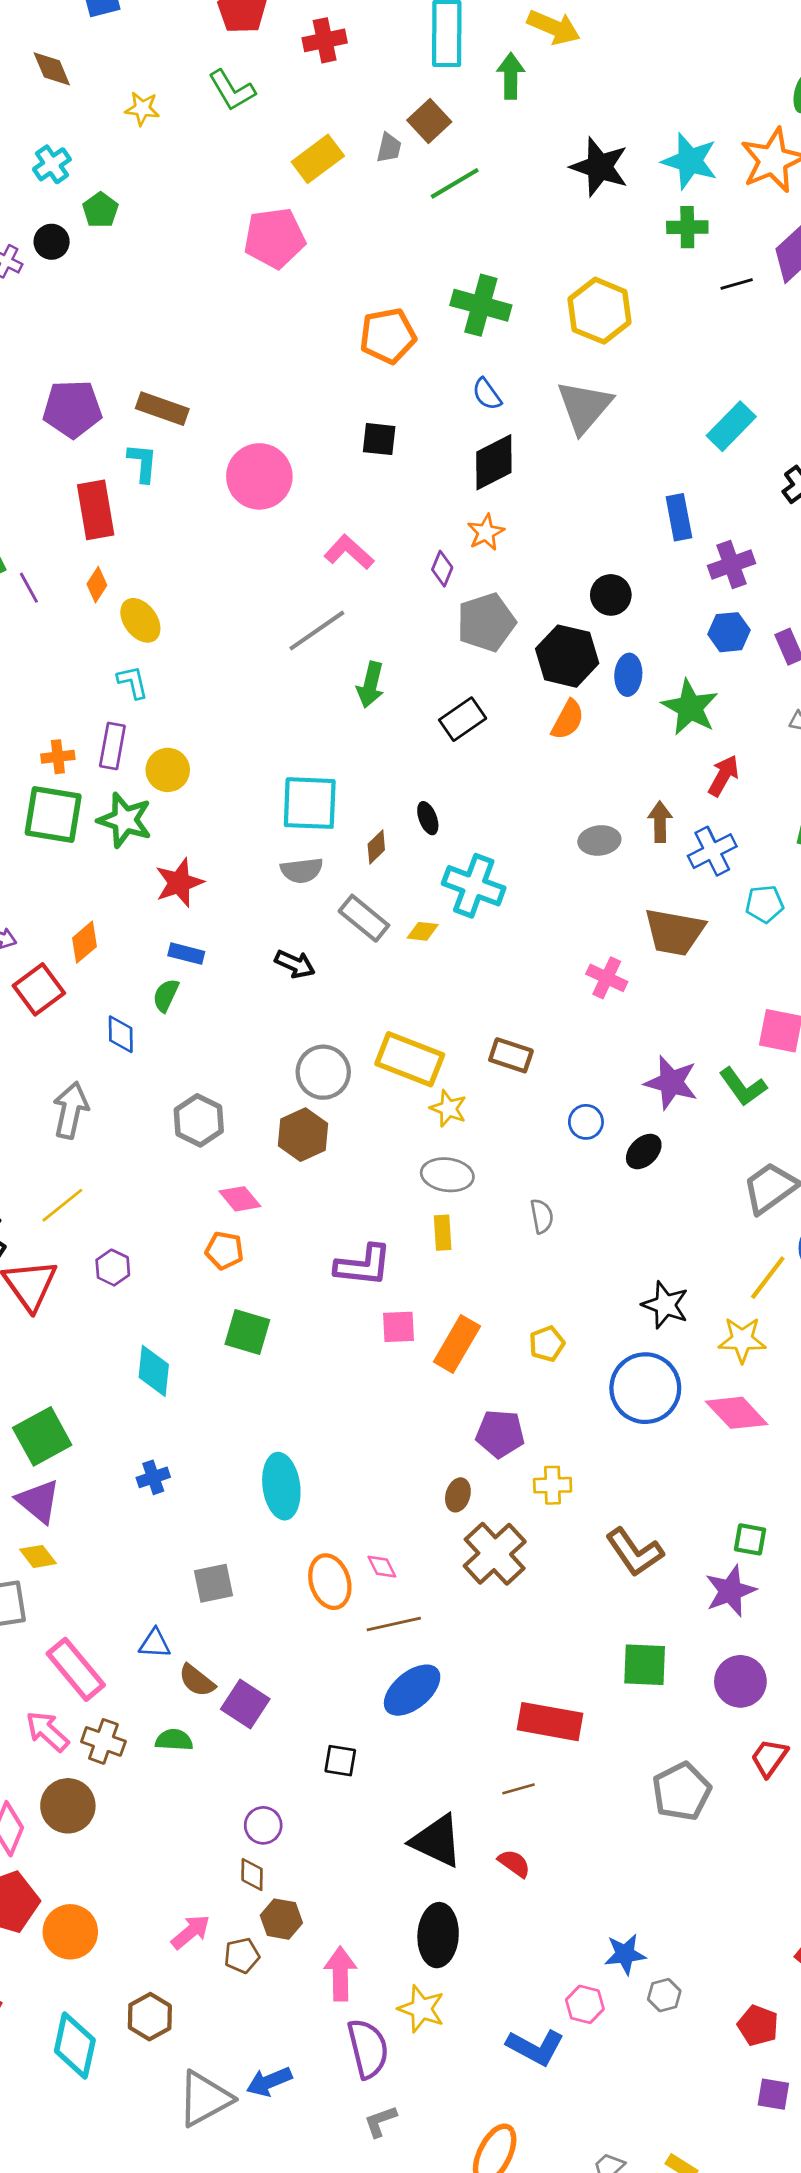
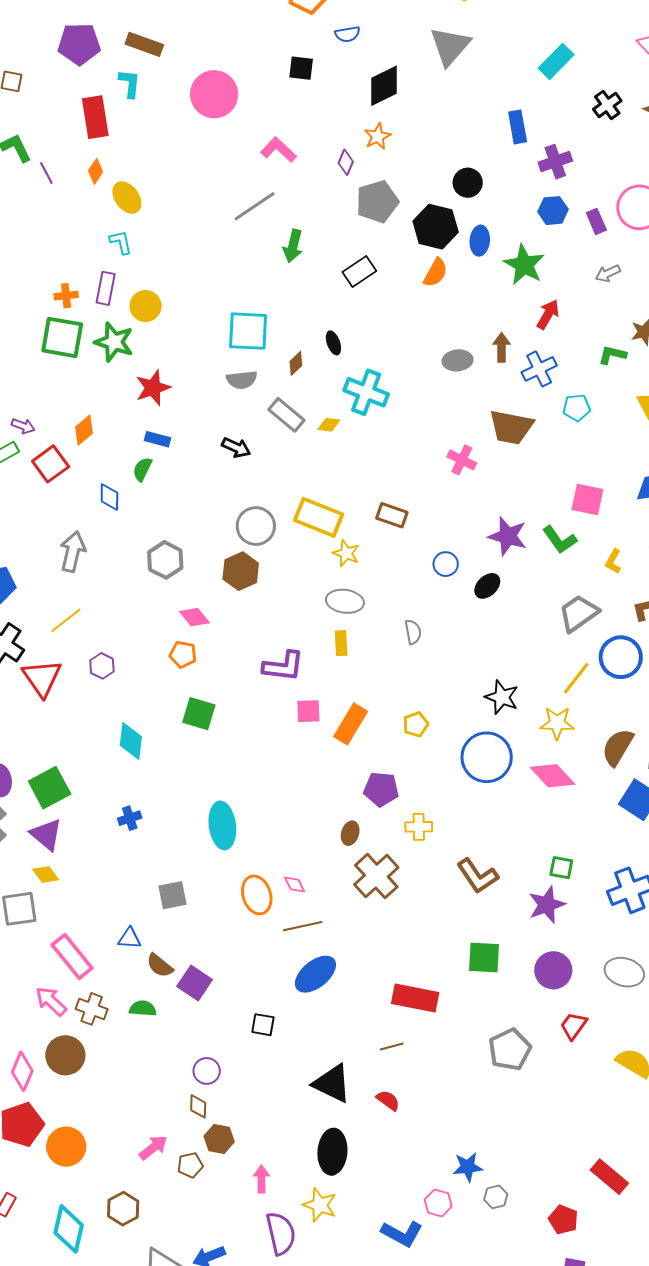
blue semicircle: (487, 394) -> (347, 34), moved, turned -65
pink arrow: (340, 1974) -> (261, 1179), size x0.7

